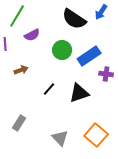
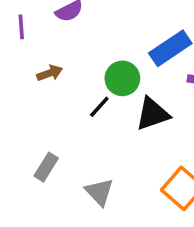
green circle: (62, 50) -> (122, 78), moved
gray triangle: (60, 138) -> (99, 192), moved

